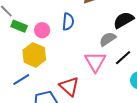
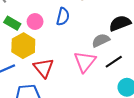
green rectangle: (19, 26) -> (12, 23), moved
red triangle: (69, 86) -> (44, 68), moved

